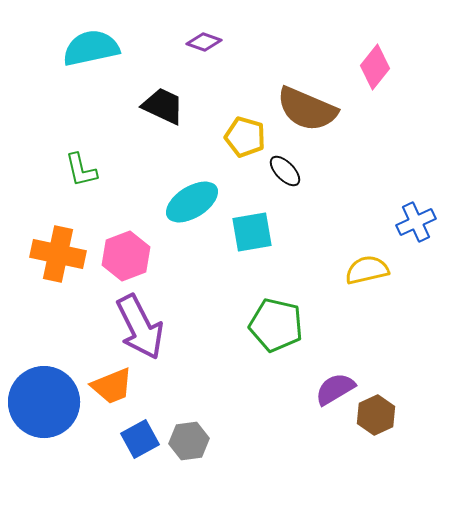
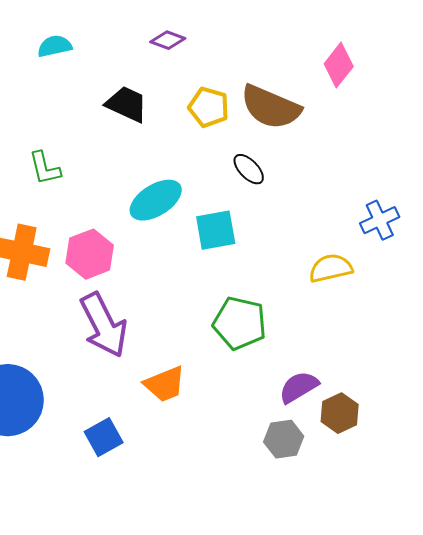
cyan semicircle: (91, 48) -> (55, 46), size x0.6
yellow pentagon: (245, 137) -> (209, 107), moved
orange trapezoid: (112, 386) -> (165, 384), moved
gray hexagon: (189, 441) -> (284, 439), moved

